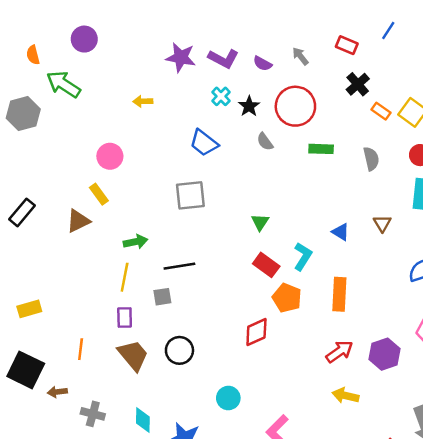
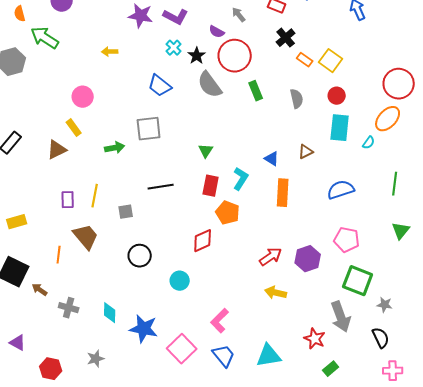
purple semicircle: (262, 63) -> (217, 32), moved
gray semicircle: (265, 142) -> (210, 85), size x1.8
green rectangle: (321, 149) -> (256, 91), turned 66
brown triangle: (382, 223) -> (306, 152), turned 35
green arrow: (136, 242) -> (115, 148), moved
red rectangle: (266, 265) -> (211, 186), turned 65
black line: (179, 266) -> (161, 187), moved
orange rectangle: (339, 294) -> (283, 193), moved
purple rectangle: (125, 317) -> (68, 200), moved
brown trapezoid: (133, 355) -> (86, 237), moved
brown arrow: (57, 392) -> (40, 290), turned 42
cyan circle: (228, 398) -> (180, 281), moved

